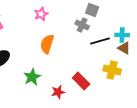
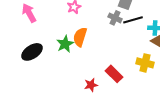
black line: (100, 41) -> (133, 20), moved
green star: (32, 77) -> (65, 44), moved

